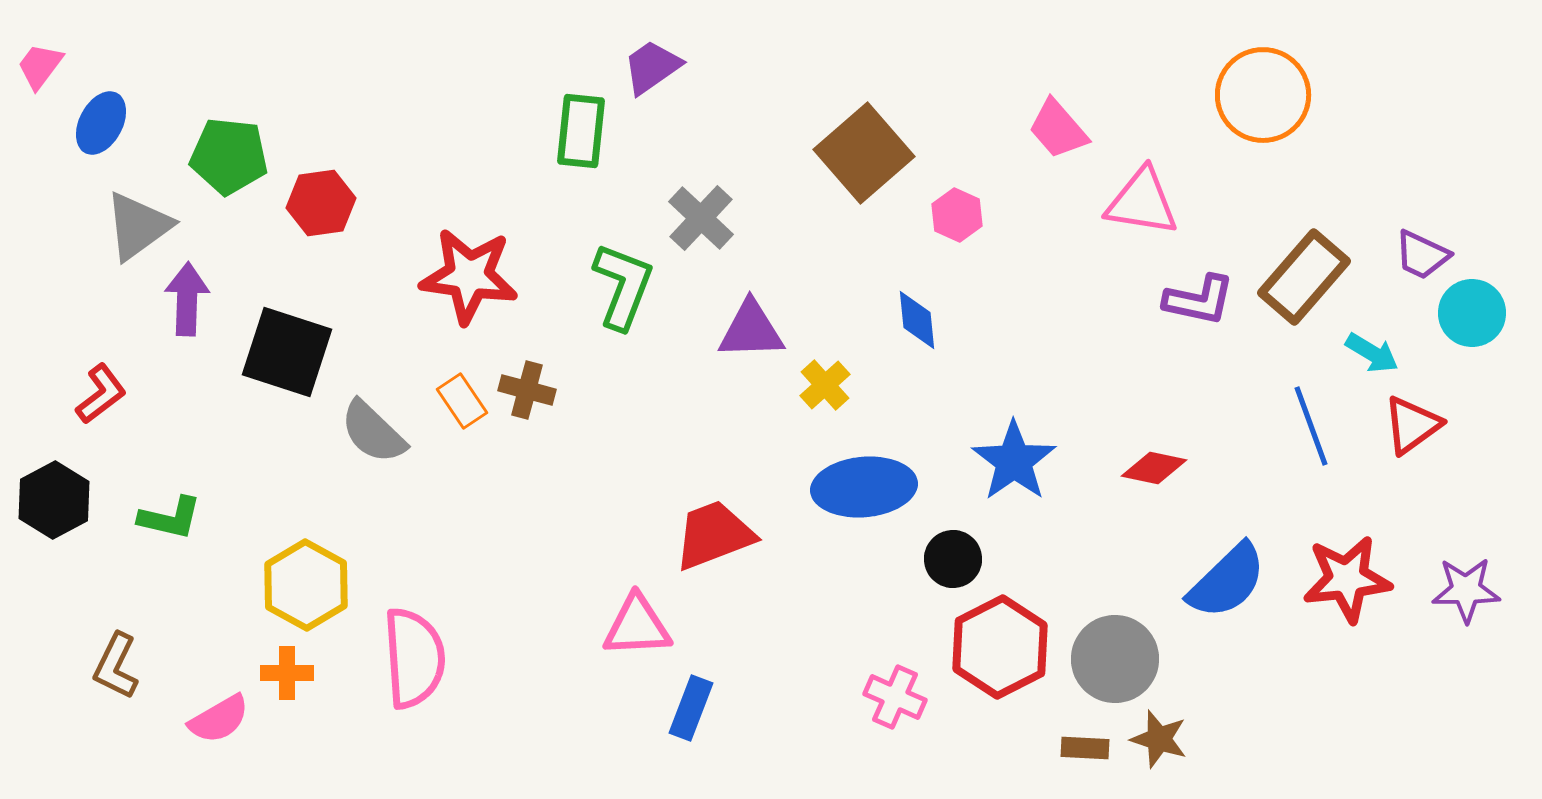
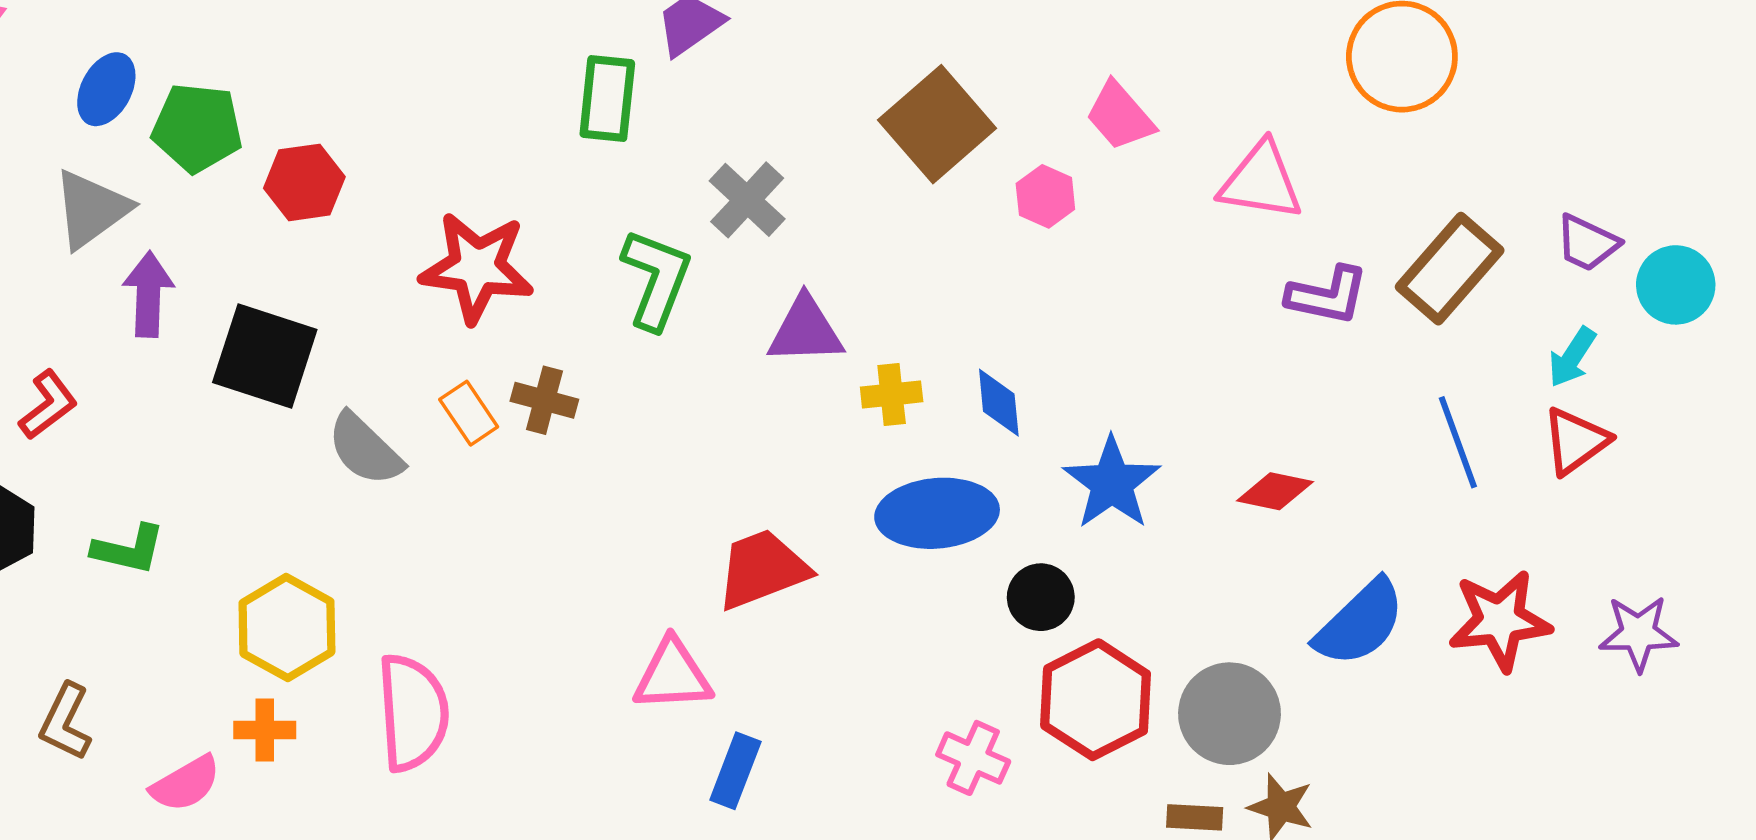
blue ellipse: (101, 123) -> (106, 89), moved
pink trapezoid: (1058, 129) -> (1120, 116), moved
cyan circle: (1472, 313) -> (1676, 285), moved
blue diamond: (917, 320) -> (999, 403), moved
cyan arrow: (1372, 353) -> (1572, 357), moved, turned 92
yellow cross: (825, 385) -> (892, 394), turned 36

